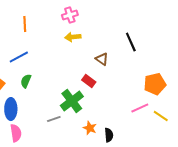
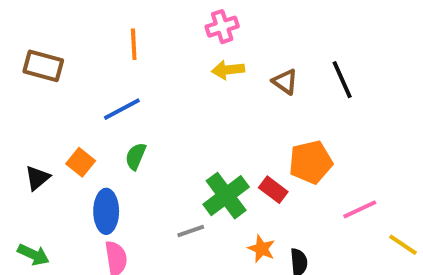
brown triangle: (102, 59) -> (285, 82), moved
red rectangle: (89, 81) -> (273, 190), moved
orange pentagon: (155, 84) -> (311, 162), moved
yellow line: (161, 116) -> (403, 245), moved

